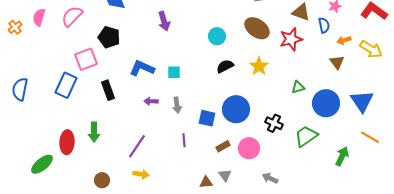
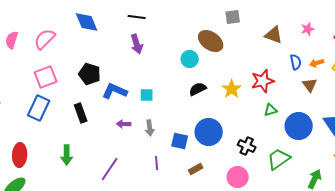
blue semicircle: (324, 25) -> (296, 62), moved
brown ellipse: (257, 28) -> (211, 41), moved
black pentagon: (109, 37) -> (90, 74), moved
red star: (291, 39) -> (263, 81), moved
pink square: (86, 59) -> (46, 77), moved
red ellipse: (67, 142) -> (20, 155), moved
pink circle: (249, 148) -> (238, 177), moved

